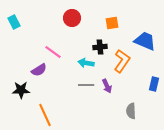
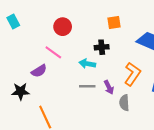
red circle: (72, 18) -> (63, 27), moved
orange L-shape: (122, 61) -> (132, 74), moved
gray semicircle: (131, 111) -> (124, 103), moved

